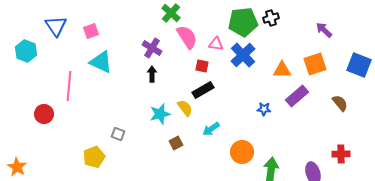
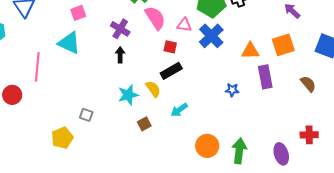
pink square: (91, 31) -> (78, 13), moved
purple rectangle: (297, 96) -> (265, 77), turned -60
orange circle: (242, 152) -> (207, 146), moved

